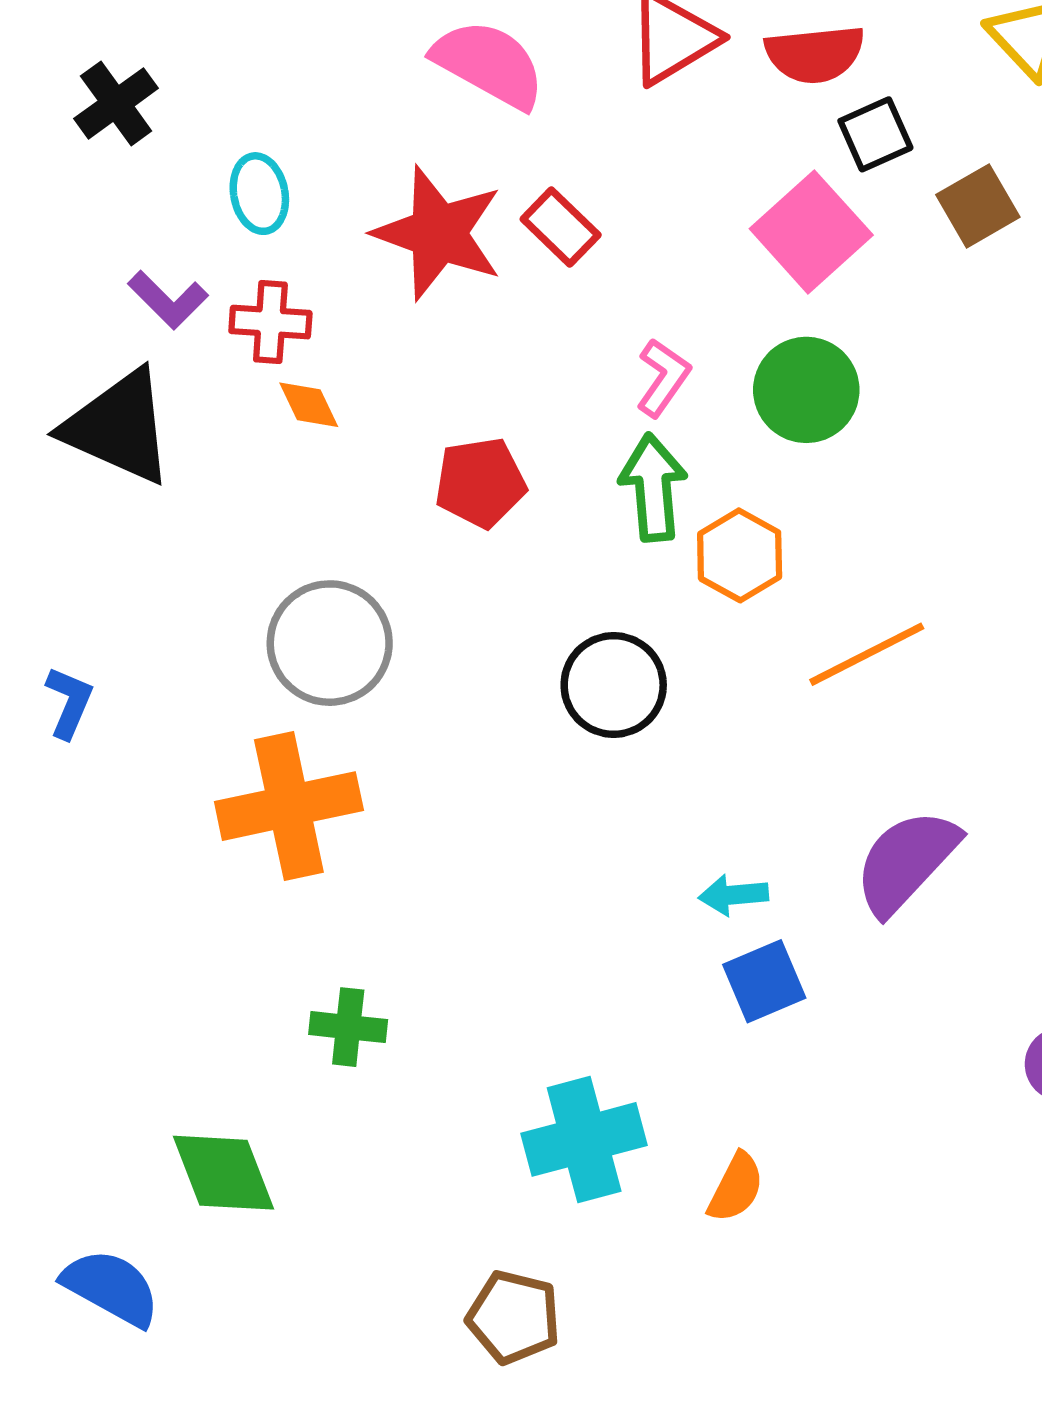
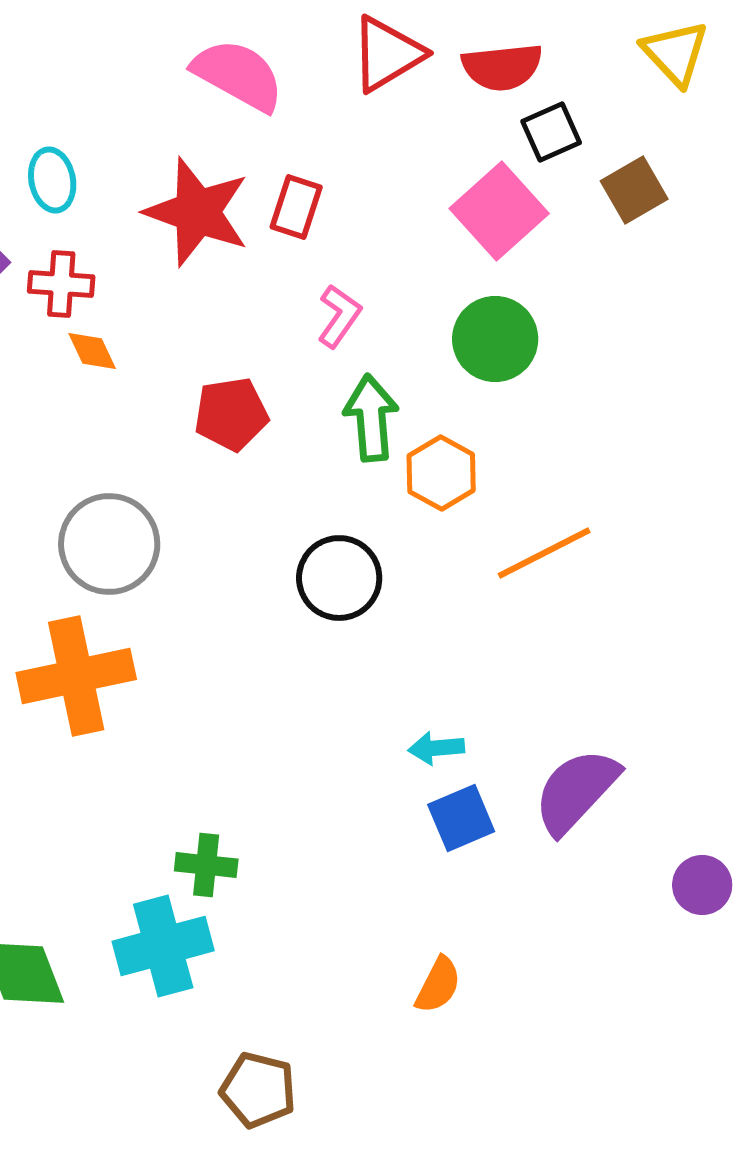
red rectangle: (561, 227) -> (296, 207), turned 64
pink L-shape: (663, 378) -> (339, 316), moved
purple semicircle: (906, 862) -> (576, 791), moved
green cross: (348, 1027) -> (206, 865), moved
cyan cross: (584, 1139) -> (163, 946), moved

